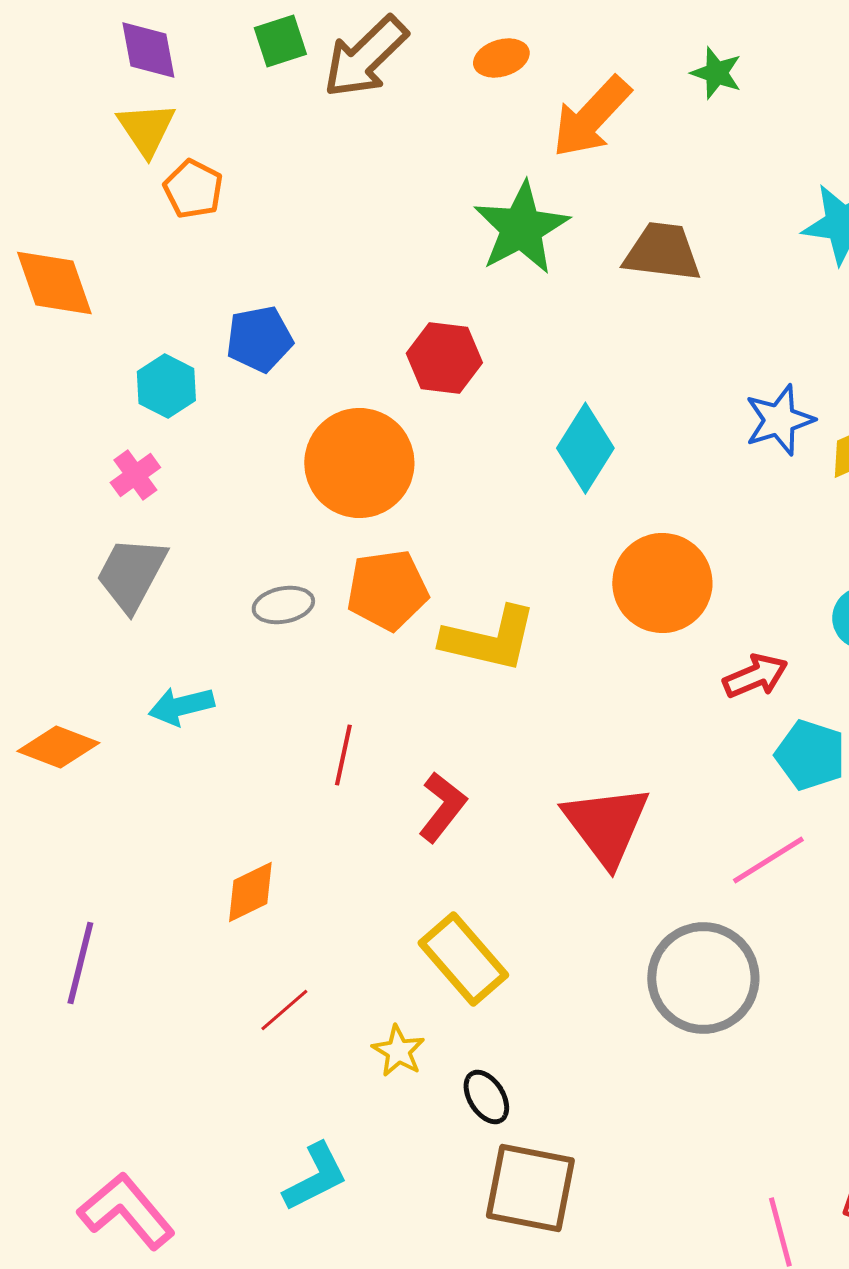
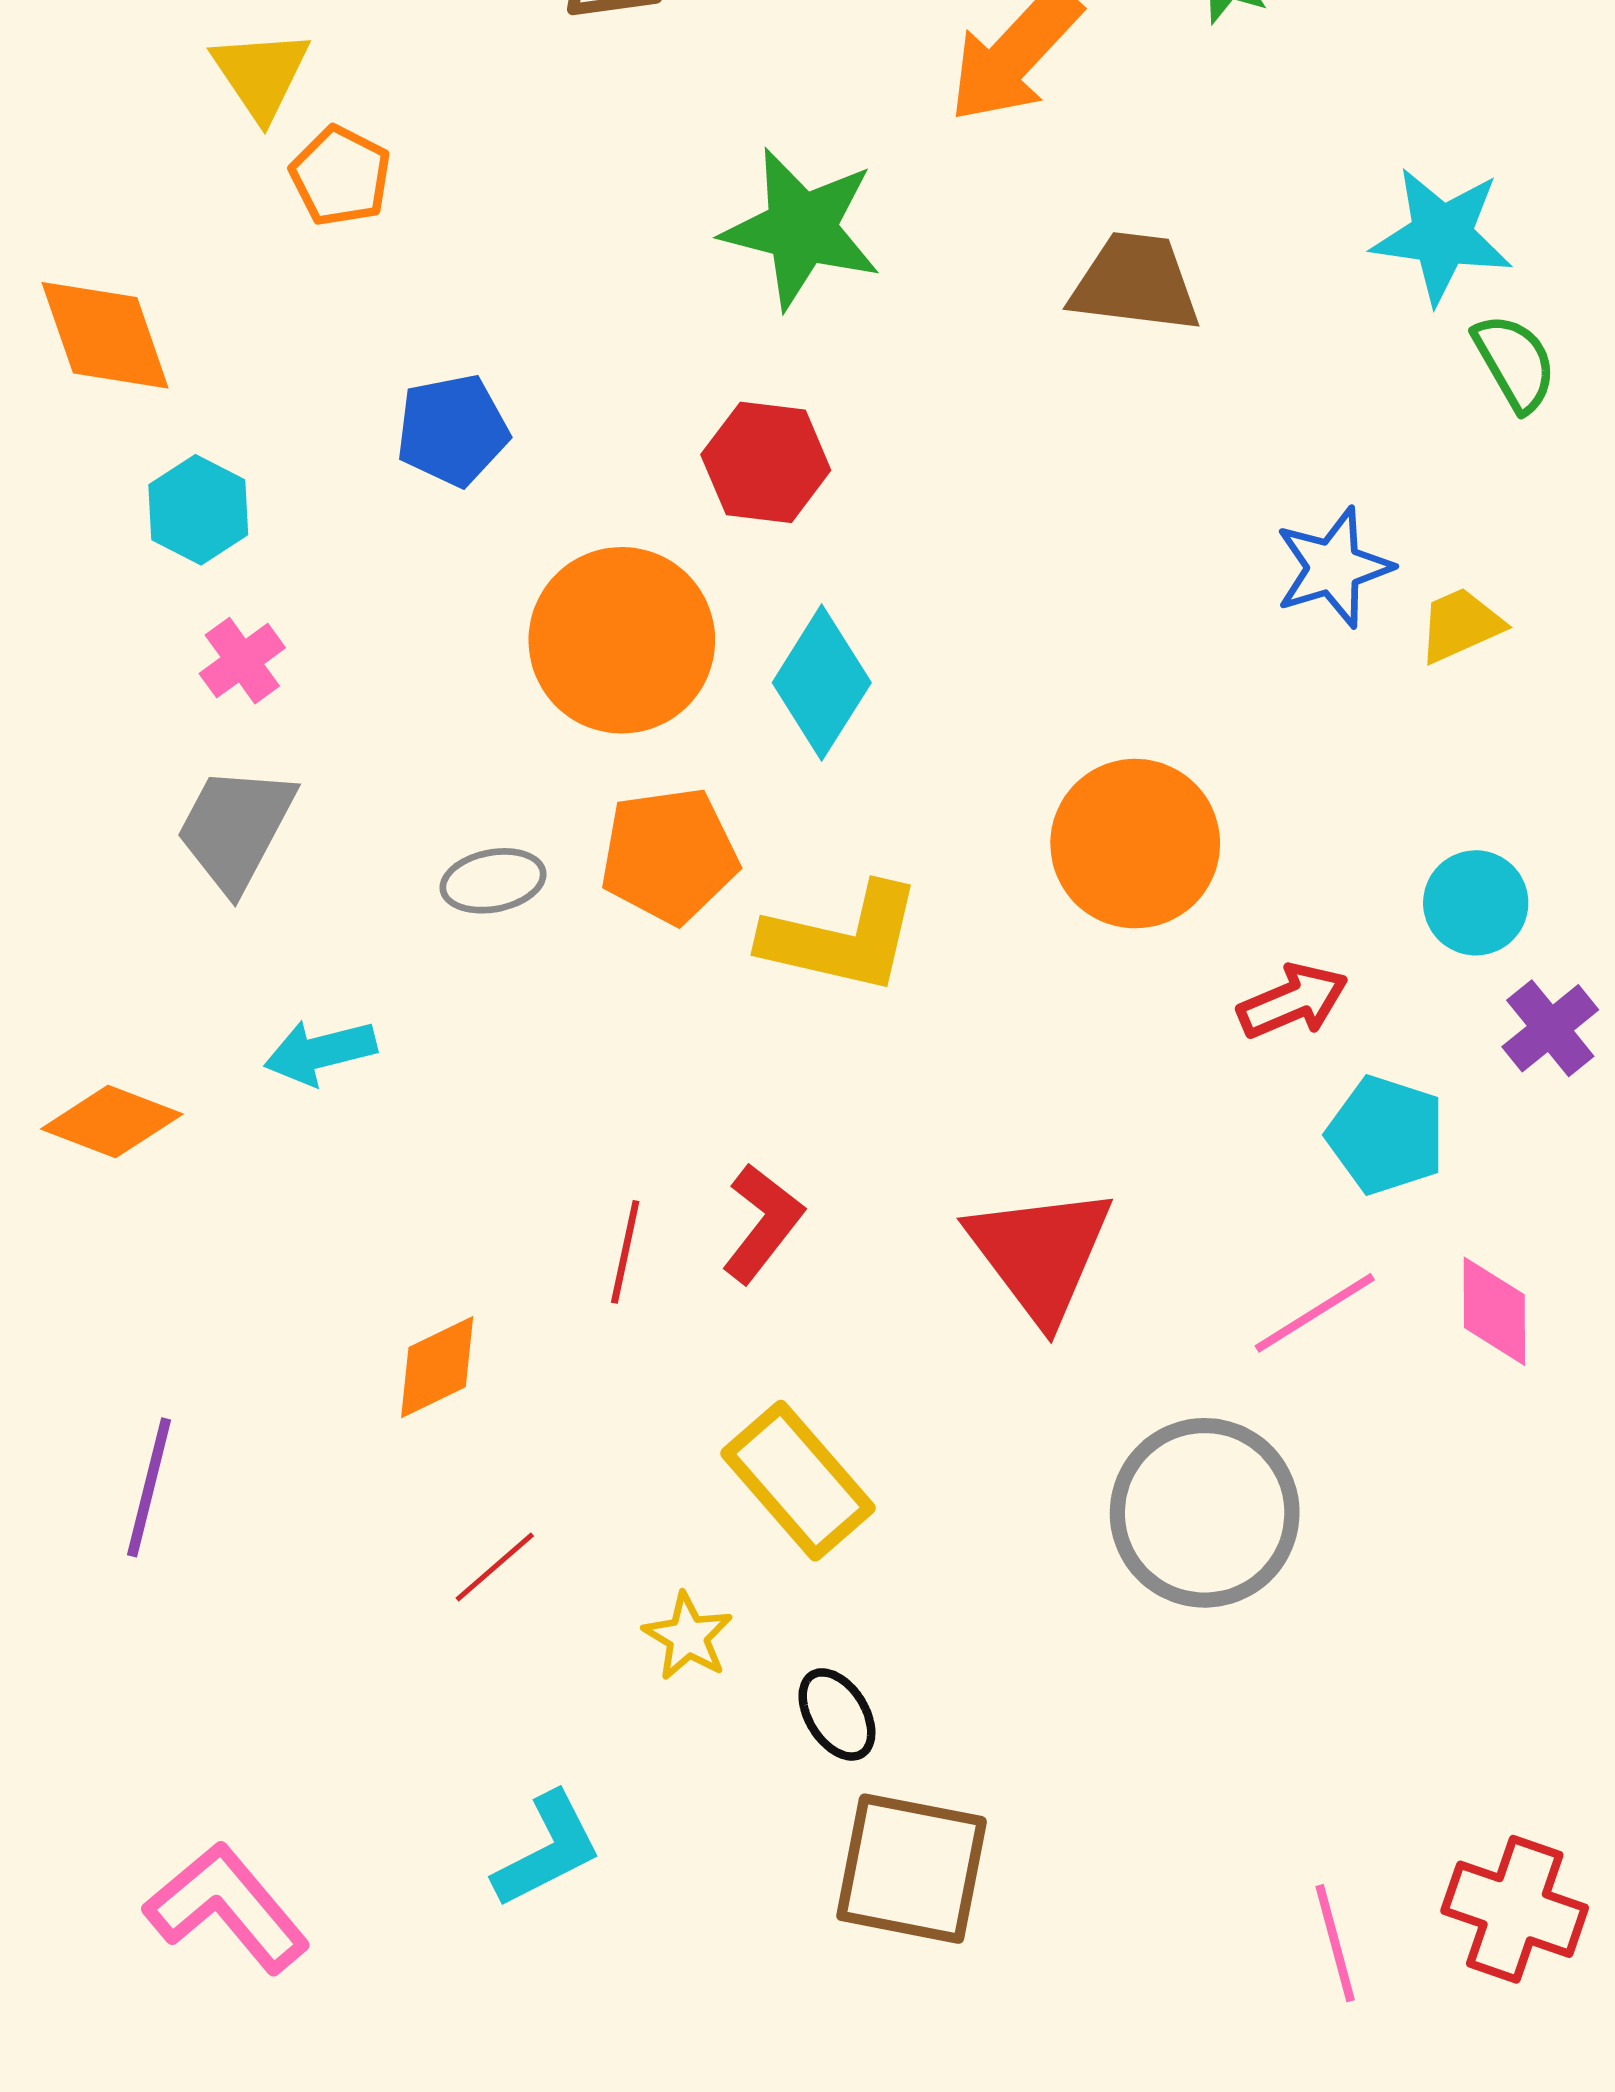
green star: (521, 228) -> (801, 229), moved, turned -30
cyan hexagon: (166, 386) -> (198, 510), moved
cyan diamond: (585, 448) -> (822, 683), moved
red line: (343, 755) -> (625, 1252), moved

